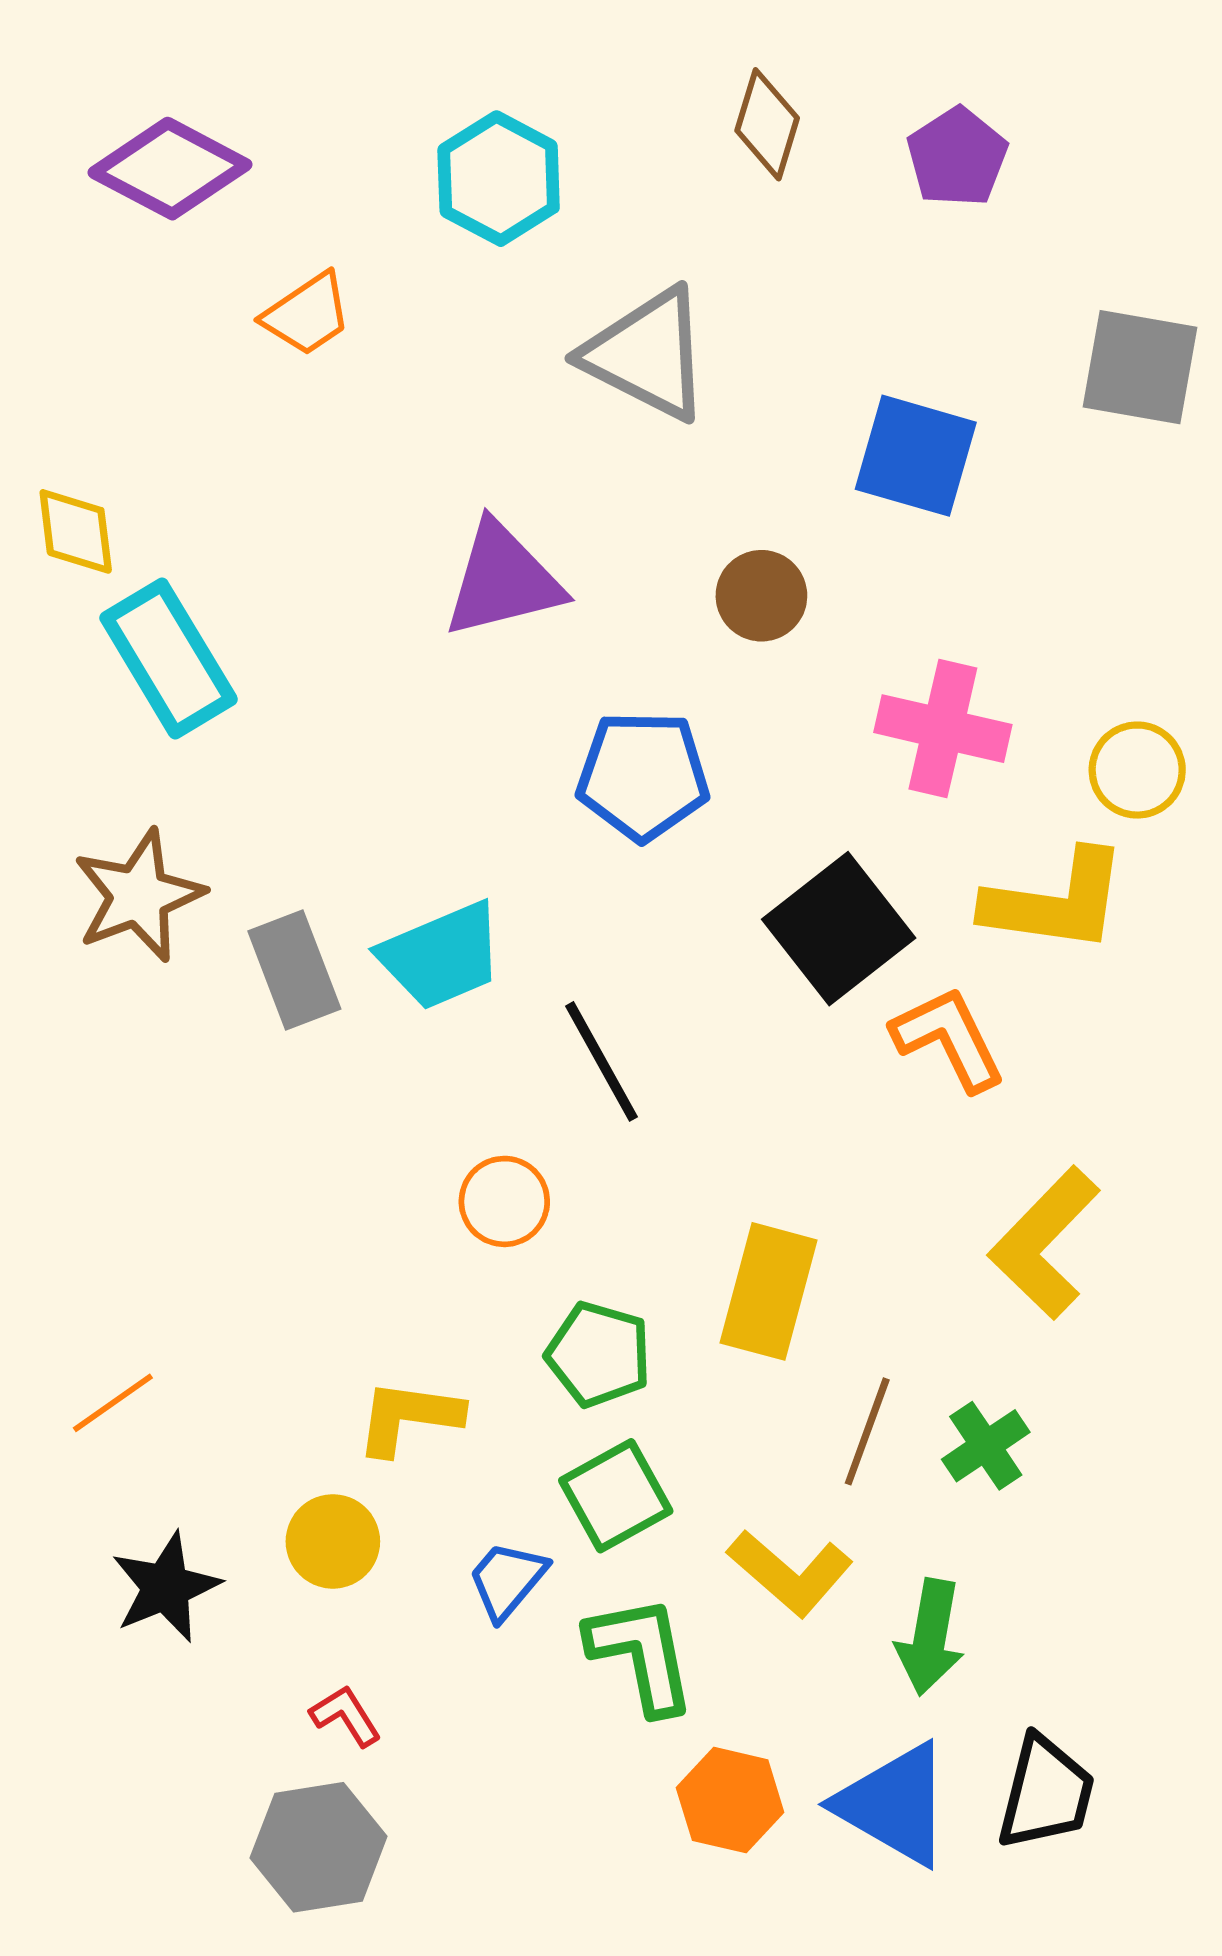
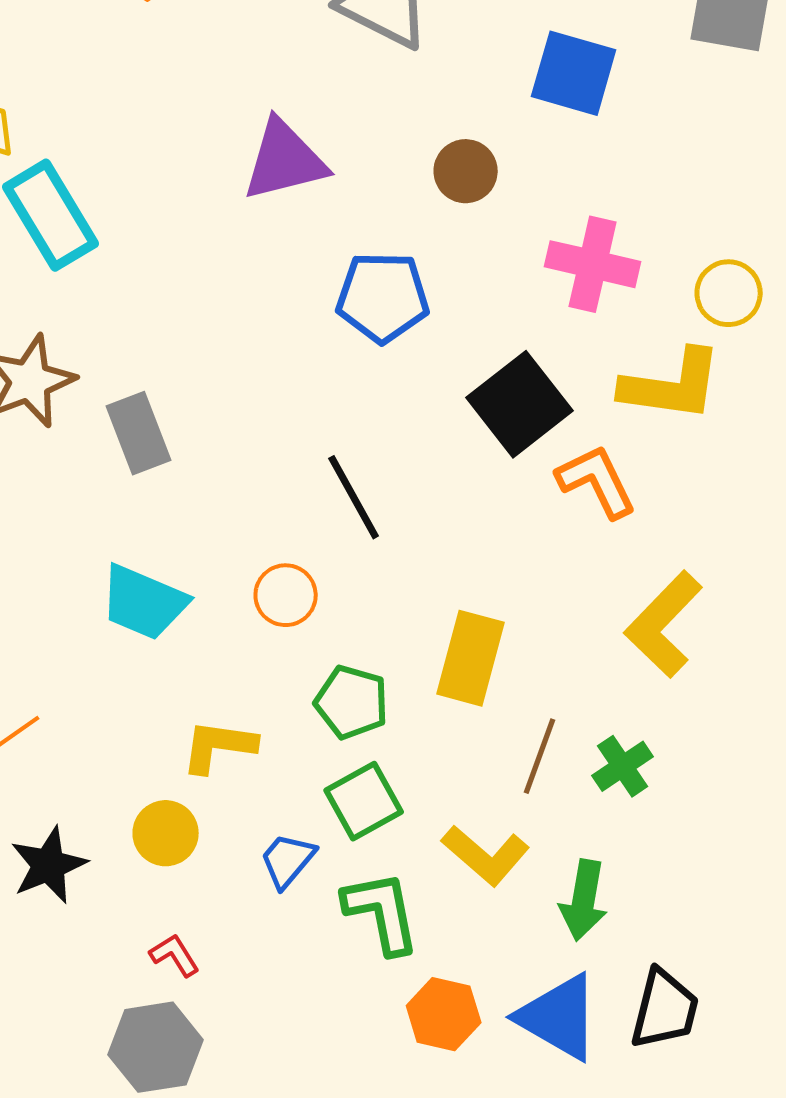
cyan trapezoid: (441, 956) -> (144, 602), moved, turned 46

